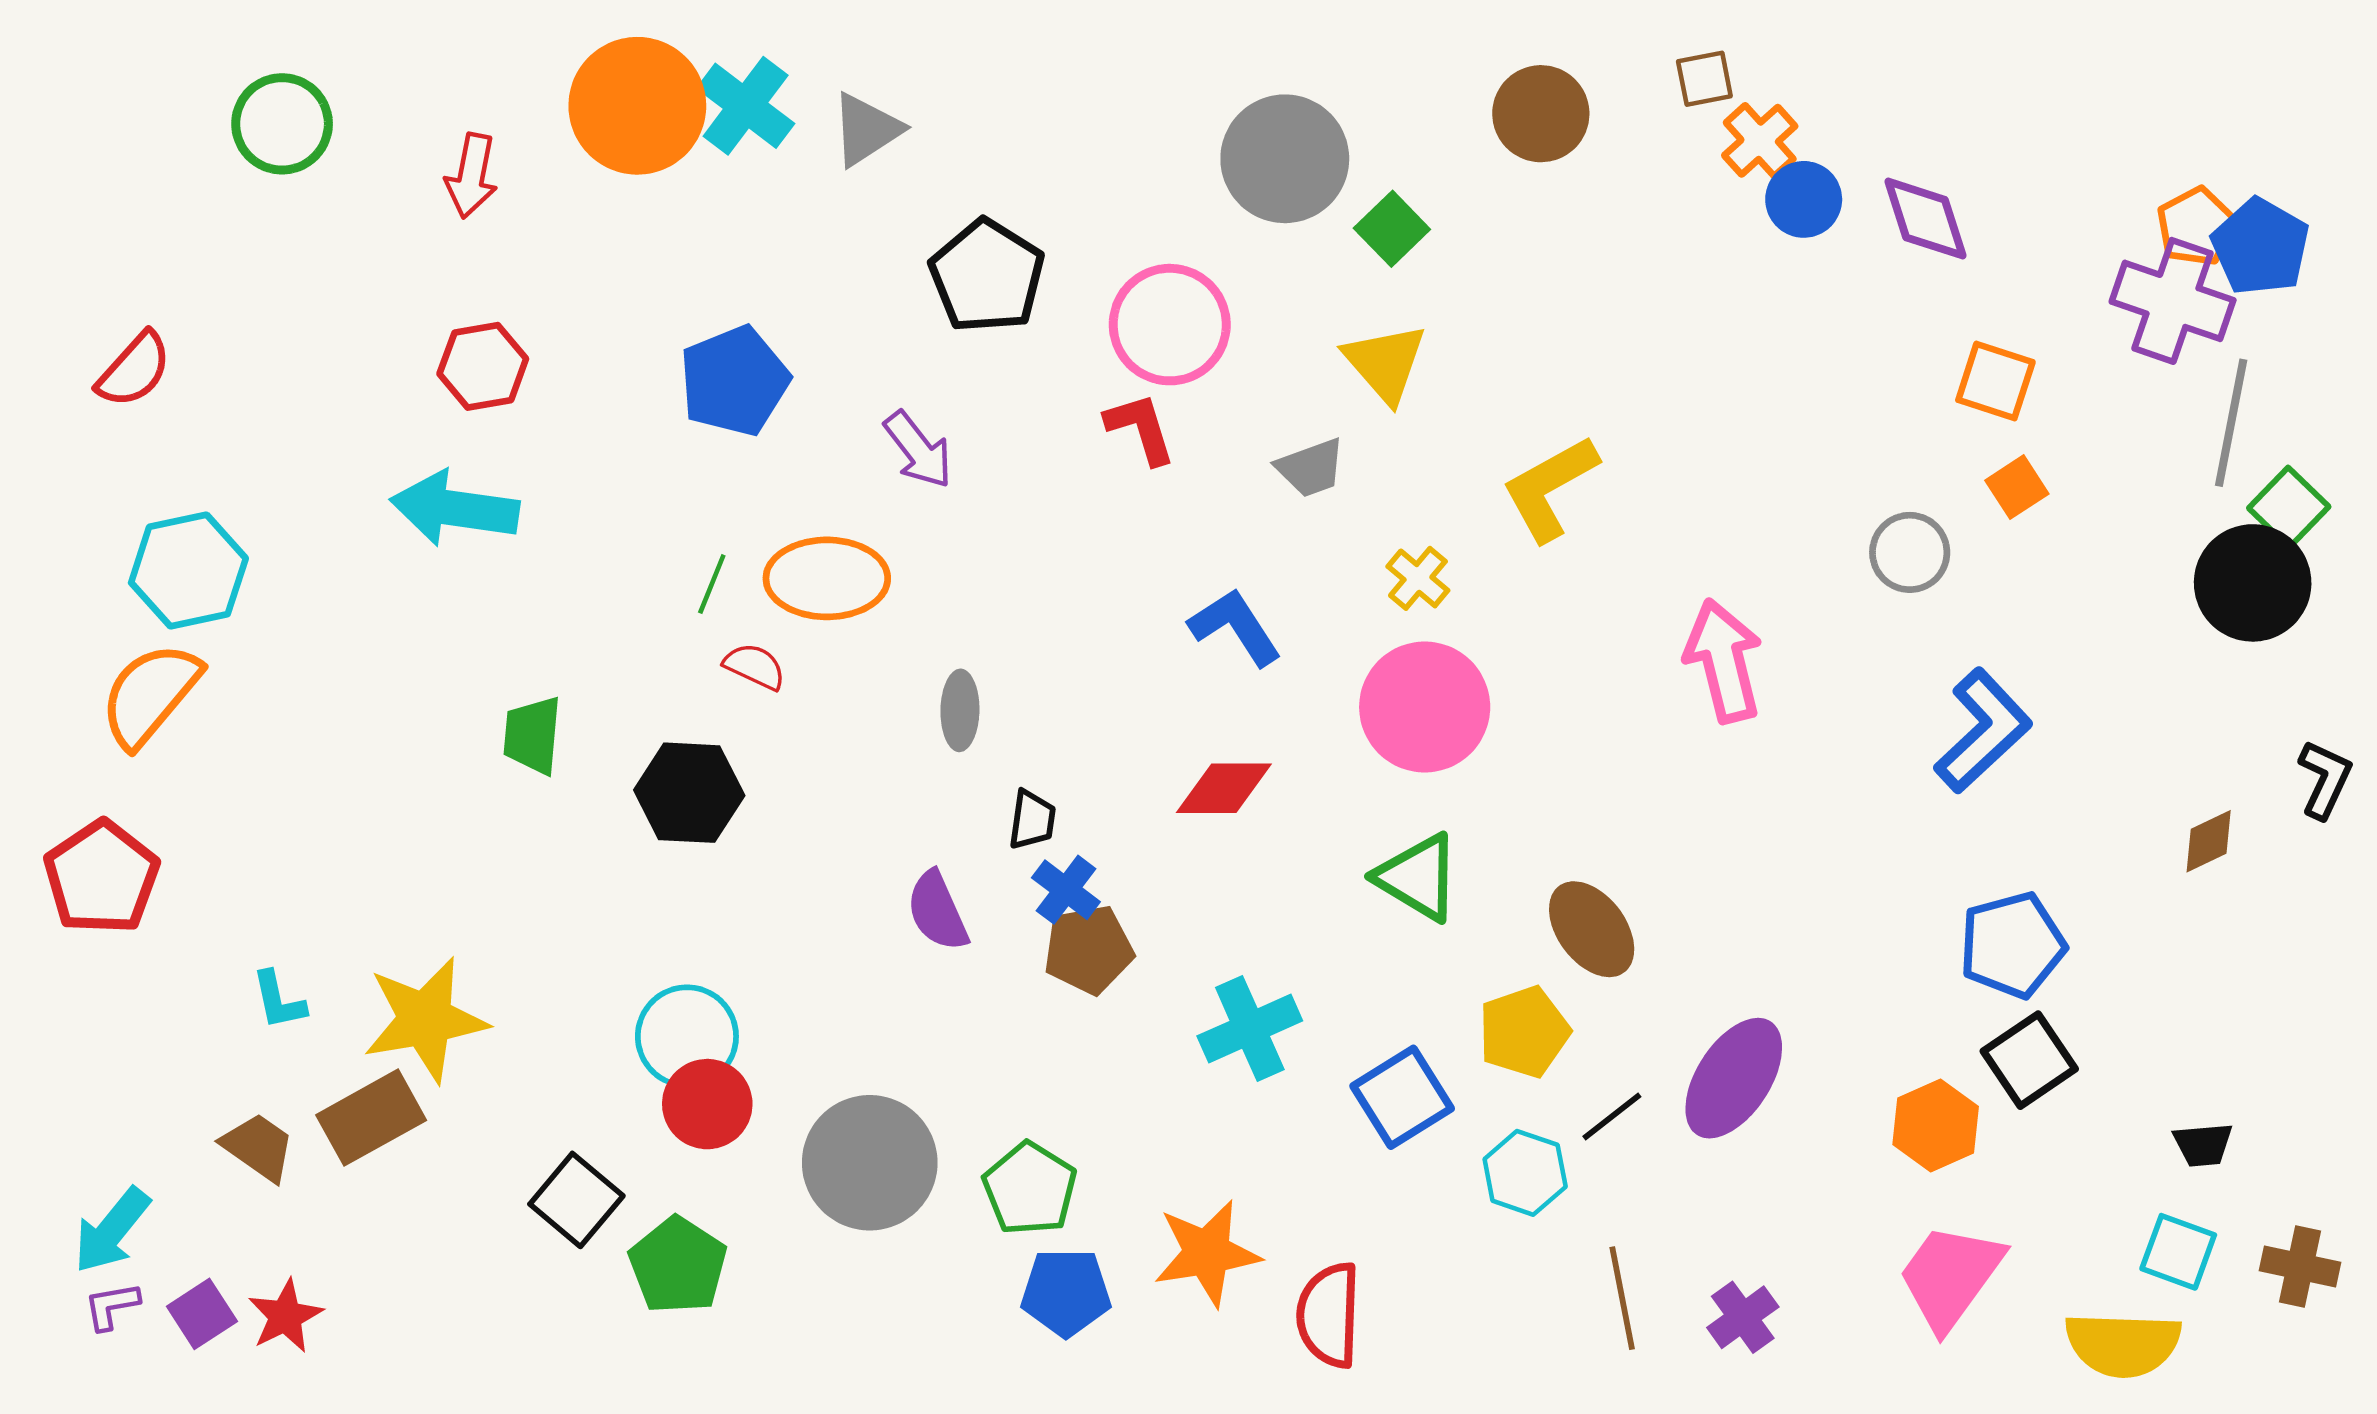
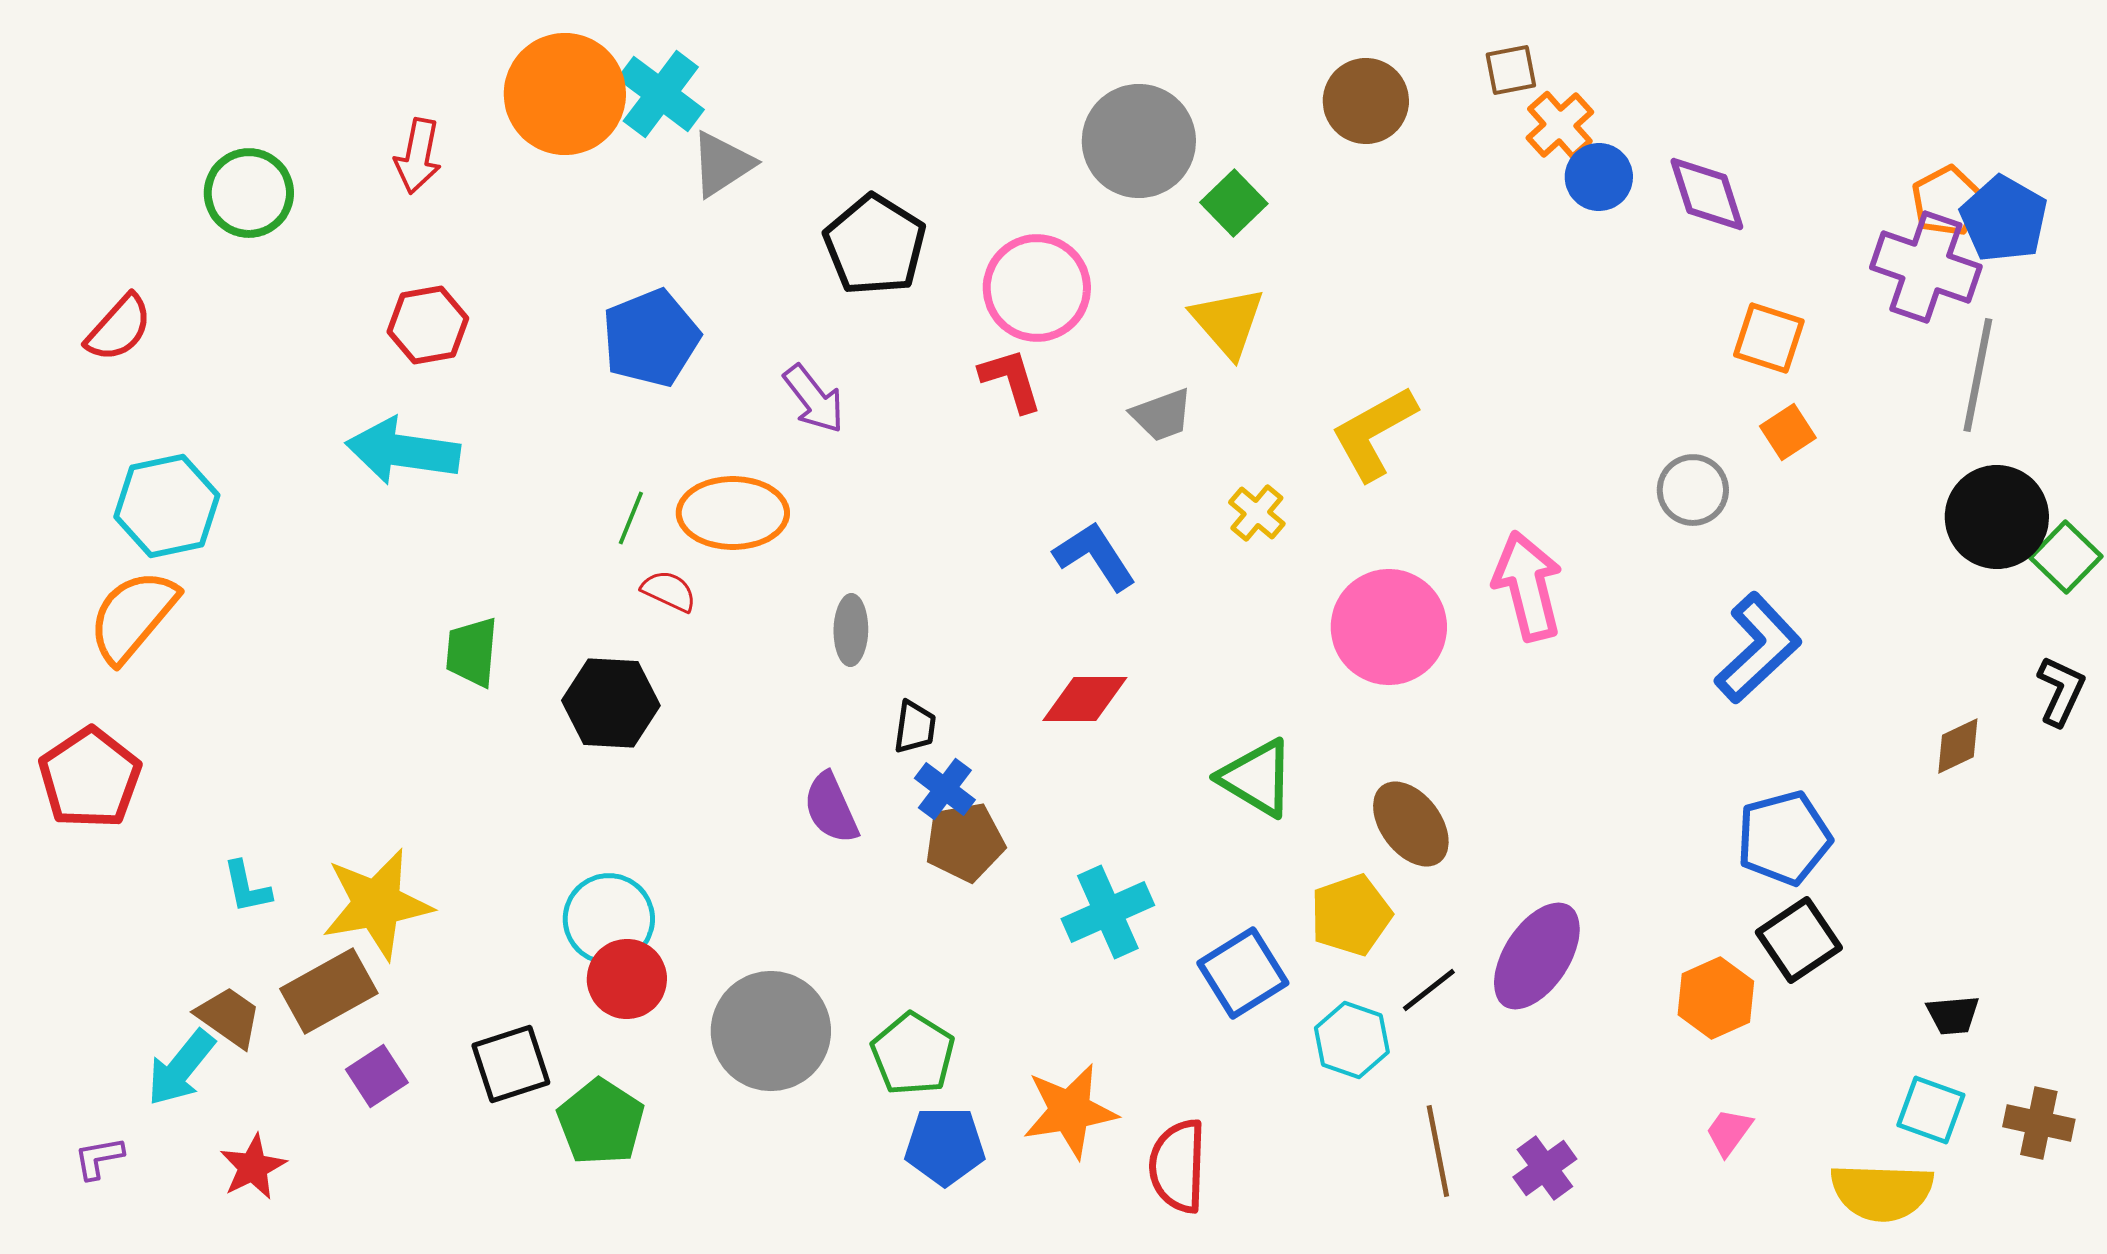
green circle: (282, 124) -> (249, 193), moved
gray triangle: (866, 129) -> (722, 164), moved
green square: (2289, 507) -> (2066, 557), moved
pink circle: (1425, 707) -> (1389, 627), moved
black square: (576, 1200) -> (511, 1064), turned 32
cyan arrow: (112, 1230) -> (181, 1068), moved
pink trapezoid: (1950, 1277) -> (1729, 1132), size x0.5
purple square: (202, 1314) -> (377, 1076), moved

